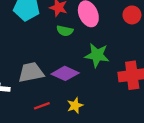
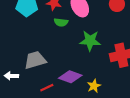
purple diamond: (65, 73) -> (70, 77), moved
yellow star: (75, 105) -> (94, 86), moved

